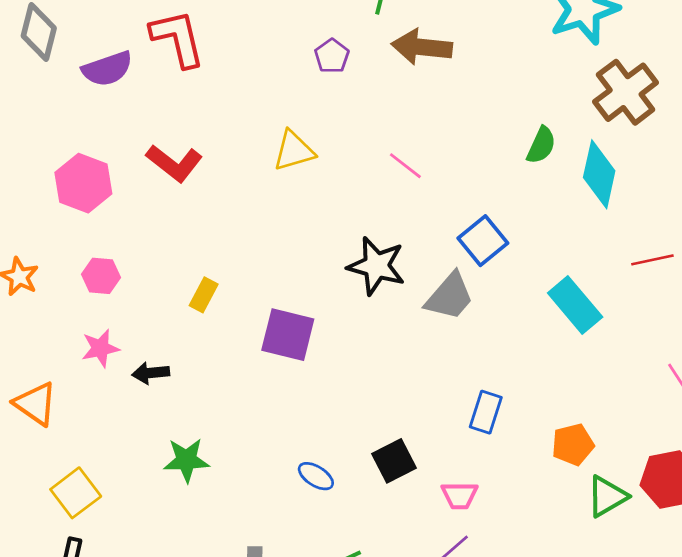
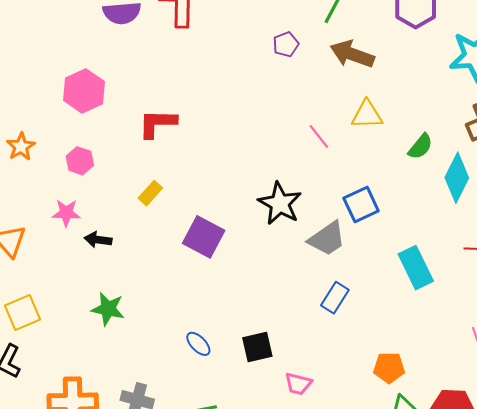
yellow triangle: (294, 151) -> (367, 115), moved
red L-shape: (174, 163) -> (157, 123), moved, turned 129
blue rectangle: (486, 412) -> (335, 298), moved

